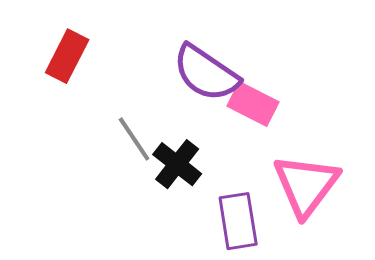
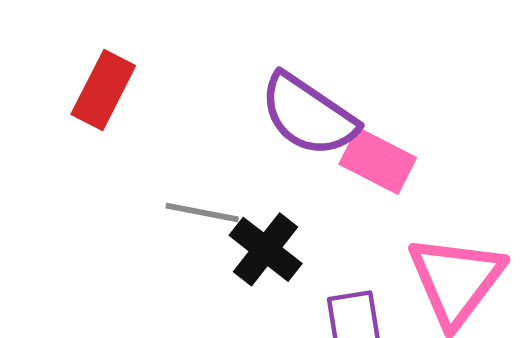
gray line: (134, 139) -> (202, 212), turned -45

